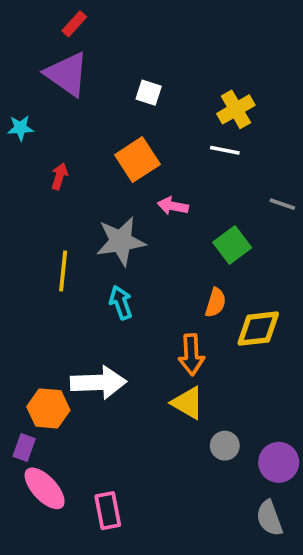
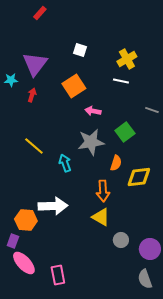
purple triangle: (67, 74) -> (35, 64), moved, turned 32
cyan star: (20, 128) -> (11, 80), moved
gray star: (121, 241) -> (91, 142), moved
yellow line: (63, 271) -> (34, 146), turned -55

